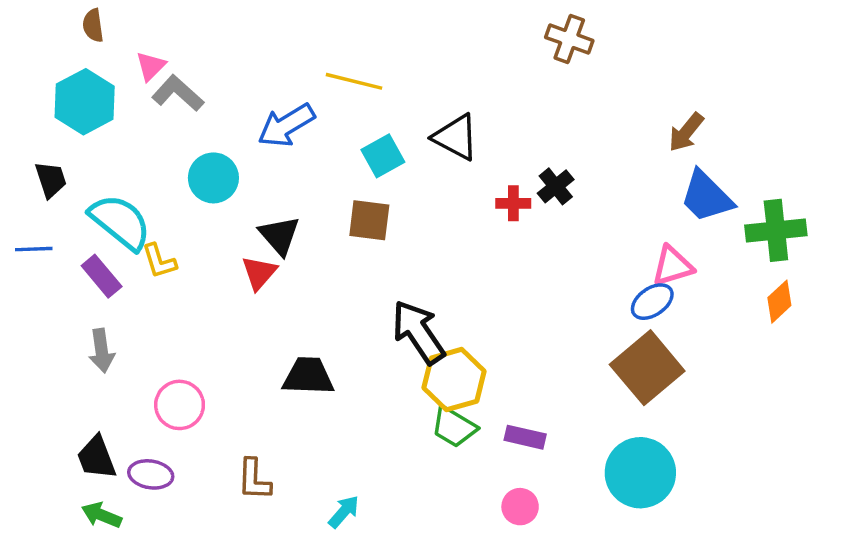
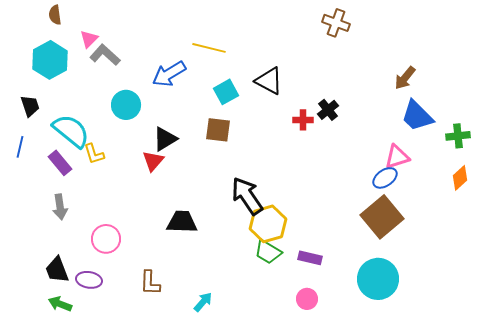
green cross: (776, 230) -> (458, 136), size x0.7
black triangle: (279, 236) -> (165, 139), turned 40
blue line: (34, 249) -> (20, 147), turned -75

